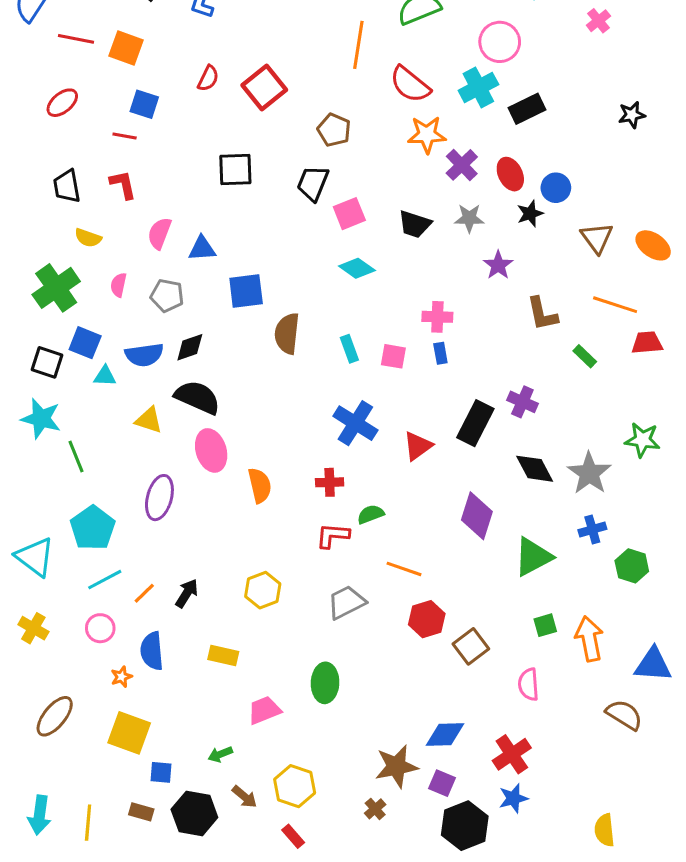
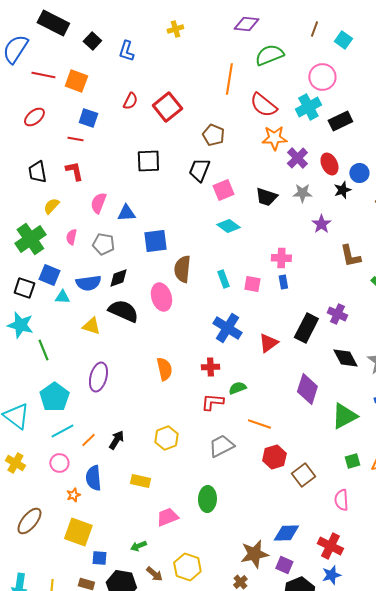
yellow semicircle: (88, 238) -> (51, 206), turned 114
pink ellipse: (211, 450) -> (161, 297), moved
red cross: (512, 754) -> (330, 546), turned -30

